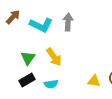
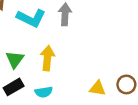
yellow arrow: (54, 57) -> (47, 58), turned -138

